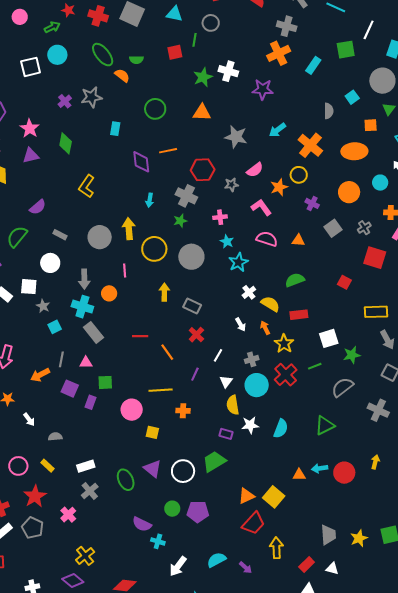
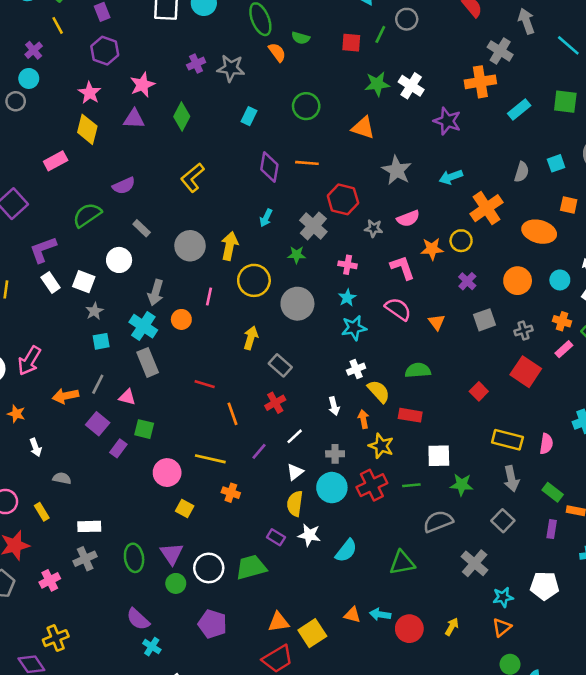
orange triangle: (298, 240) -> (437, 322), turned 32
yellow star: (284, 344) -> (381, 446), turned -30
green circle: (172, 509) -> (176, 583), moved

